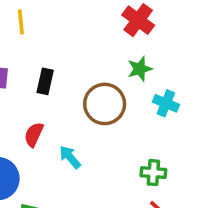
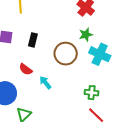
cyan cross: (166, 103) -> (100, 54), size x1.5
red semicircle: (34, 135) -> (26, 69), turned -80

